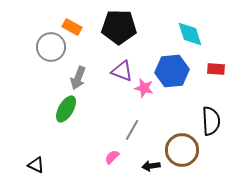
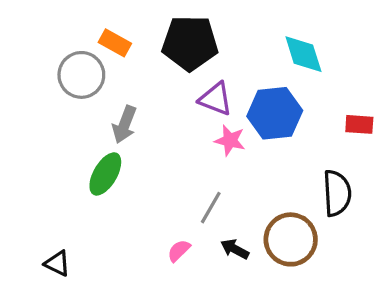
red rectangle: (216, 69) -> (359, 124), moved
purple triangle: (122, 71) -> (216, 99), moved
black arrow: (151, 166) -> (235, 249), moved, turned 36

